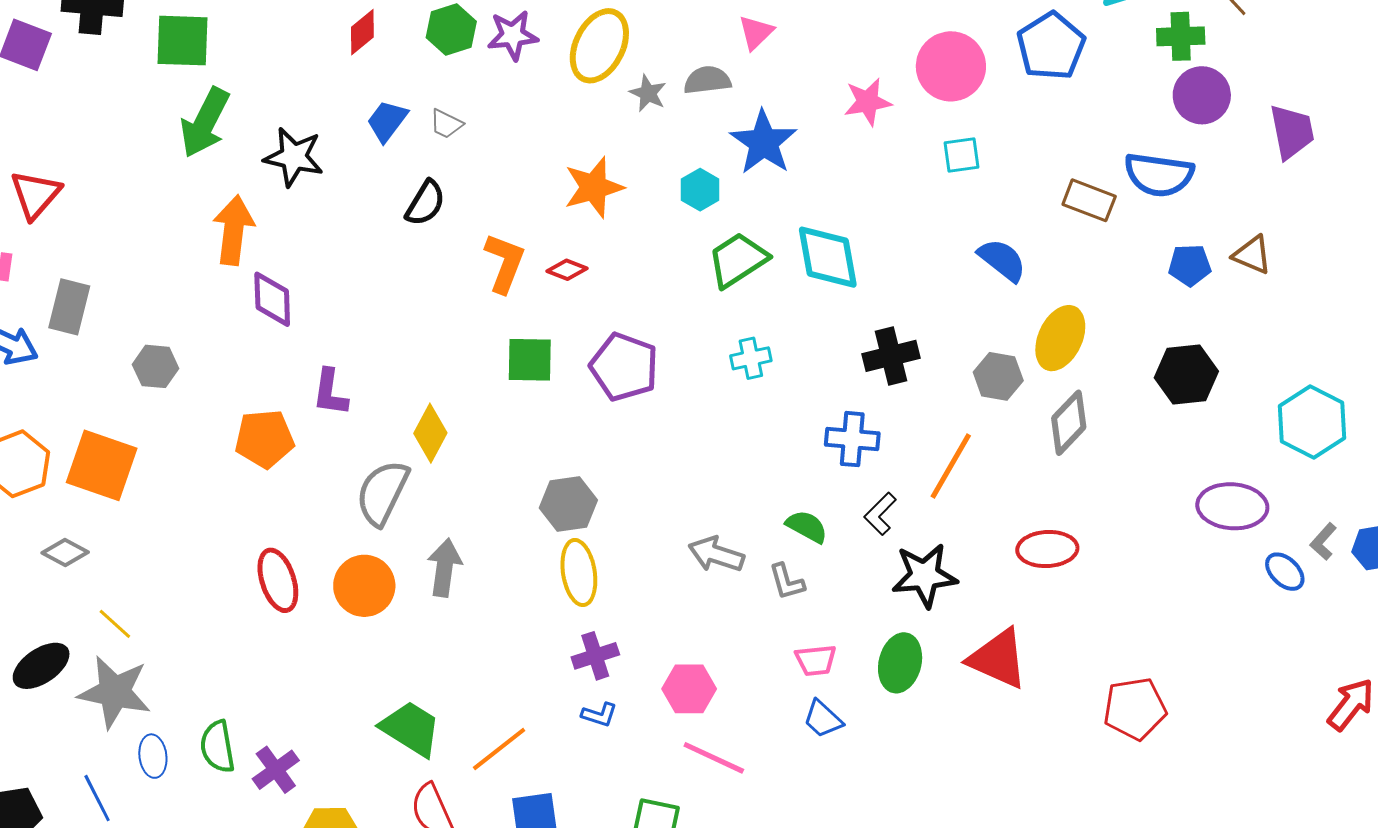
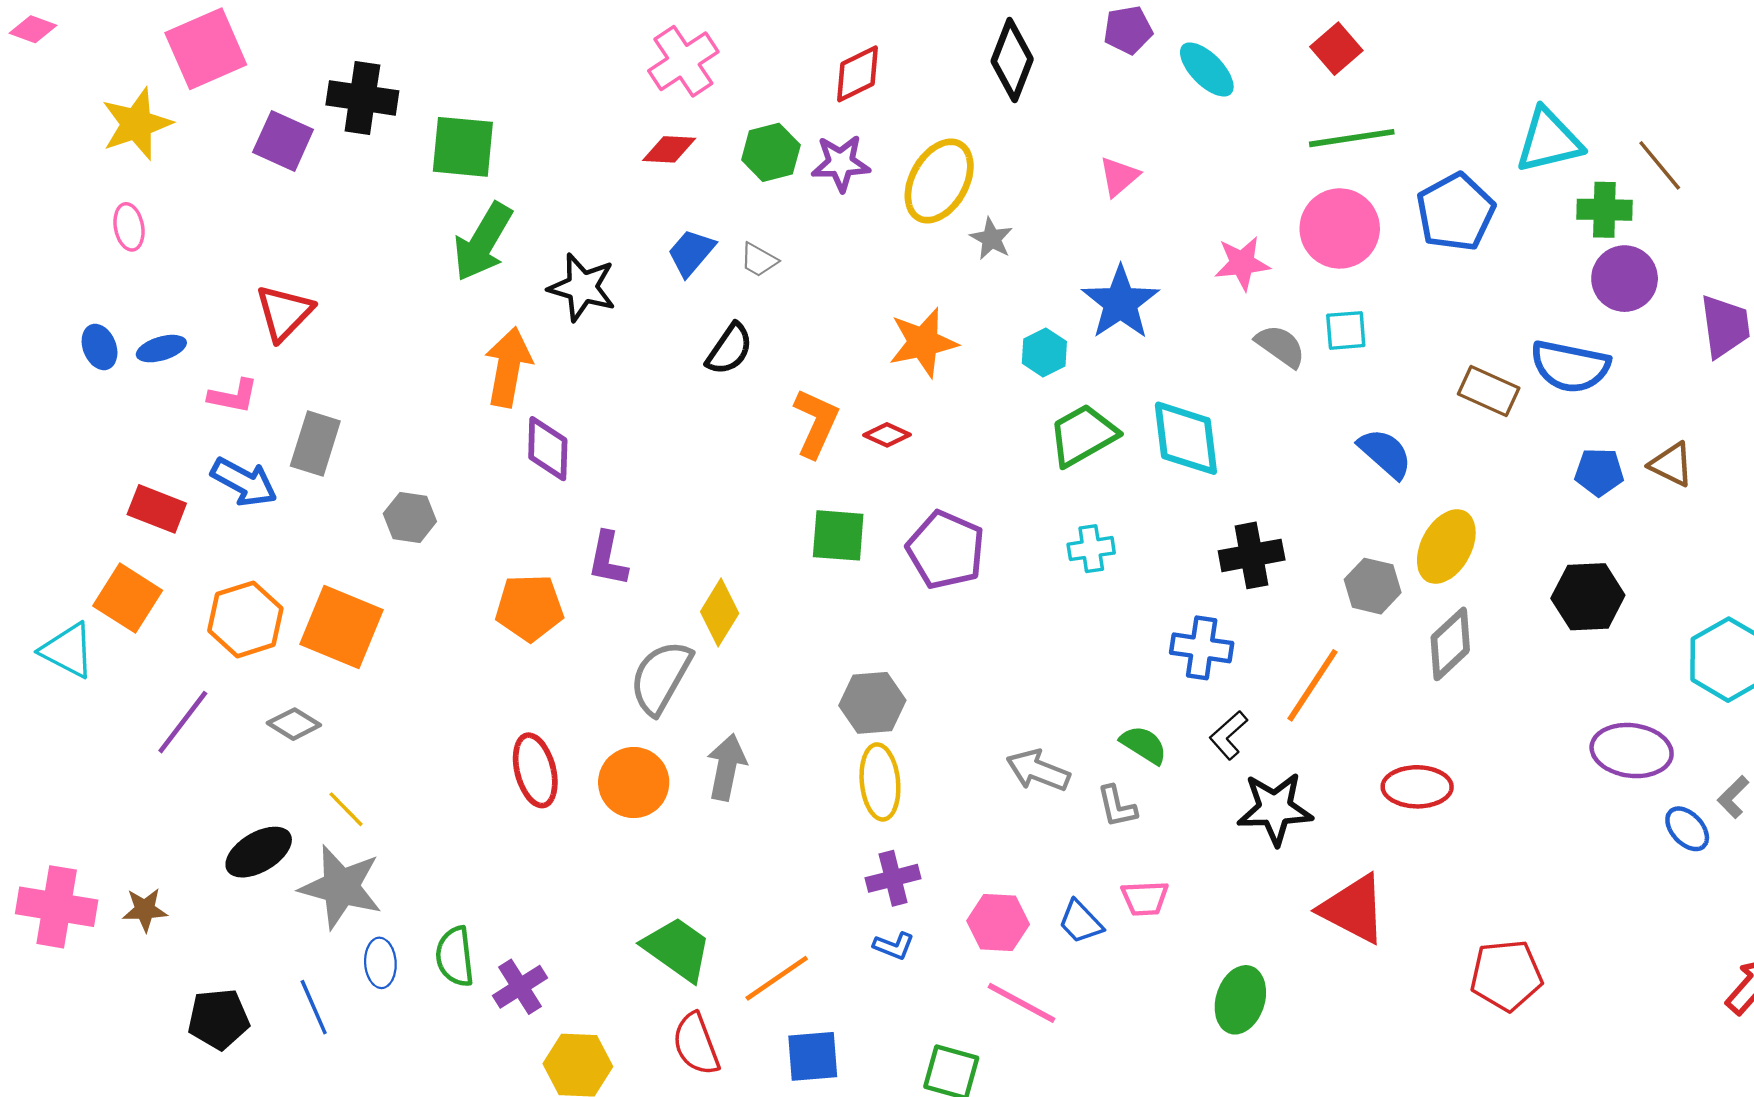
red diamond: (362, 32) -> (669, 149), turned 39
gray semicircle: (707, 80) -> (1280, 346), moved, turned 39
green ellipse: (900, 663) -> (1240, 1000), moved
blue trapezoid: (823, 719) -> (1081, 922), moved

